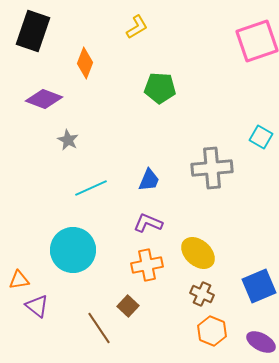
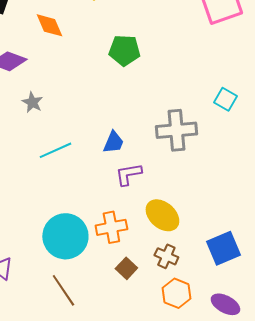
orange diamond: (85, 63) -> (49, 25), turned -44
purple L-shape: (148, 223) -> (128, 174), moved, turned -32
cyan circle: (73, 250) -> (65, 236), moved
brown square: (128, 306) -> (126, 268), moved

